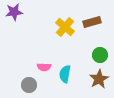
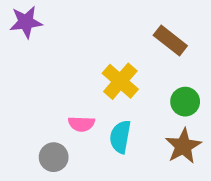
brown rectangle: (92, 22) -> (170, 41), turned 54
yellow cross: (65, 27) -> (120, 81), moved

